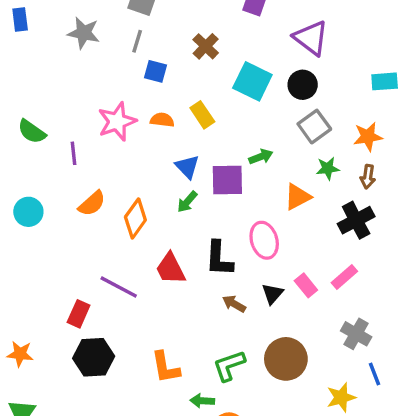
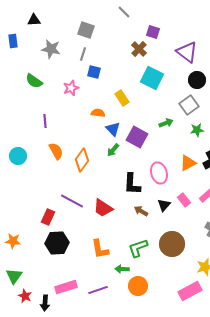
brown cross: (206, 46) -> (139, 49), moved
black circle: (303, 85) -> (197, 80), moved
orange semicircle: (162, 120) -> (98, 113), moved
pink star: (117, 122) -> (71, 88), moved, size x0.7
green semicircle: (32, 132) -> (34, 81), moved
green arrow: (261, 157) -> (166, 123), moved
purple square: (227, 180) -> (137, 137), turned 30
orange triangle: (298, 197) -> (188, 163), moved
orange semicircle: (92, 203) -> (56, 151), turned -78
red trapezoid: (171, 269) -> (103, 208), moved, turned -30

